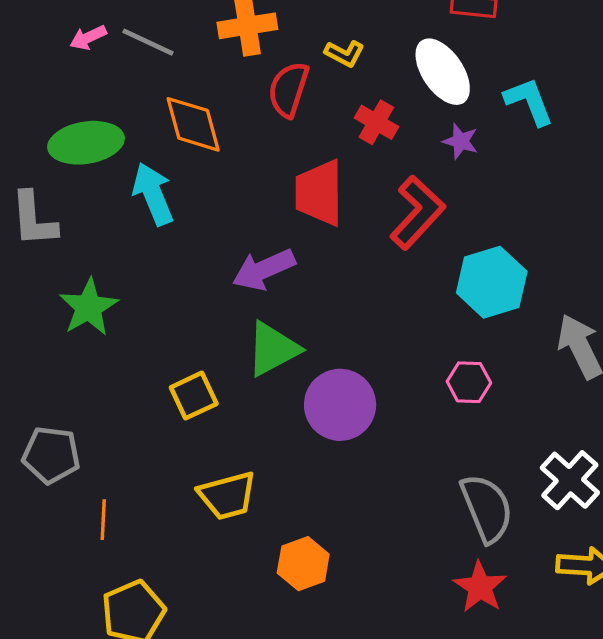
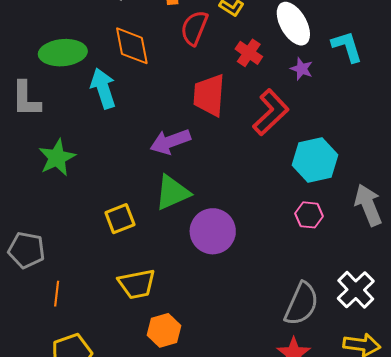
pink hexagon: (469, 382) -> (309, 215), moved
gray semicircle: (487, 508) -> (301, 304), turned 42
orange hexagon: (303, 564) -> (164, 330), moved

